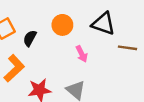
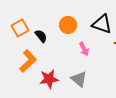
black semicircle: (30, 38) -> (41, 36), turned 112

